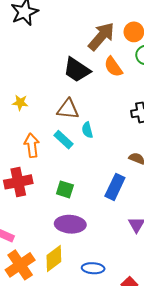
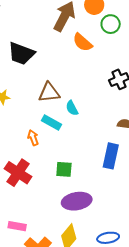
black trapezoid: (77, 70) -> (21, 54), moved
orange arrow: (32, 145) -> (33, 138), moved, size x0.7
red cross: (18, 182) -> (18, 173), turned -32

